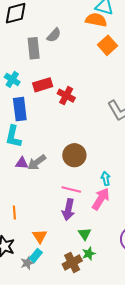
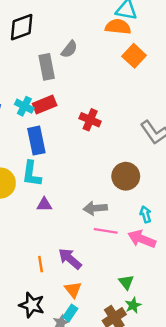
red rectangle: (43, 85) -> (45, 105), moved
brown circle: (74, 155) -> (126, 176), moved
gray arrow: (37, 162) -> (95, 208), moved, turned 36
pink arrow: (101, 199) -> (142, 239), turned -95
purple arrow: (68, 210) -> (70, 259), moved, turned 125

